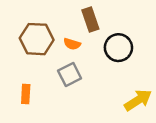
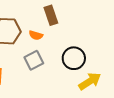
black circle: (118, 48) -> (74, 58), moved

